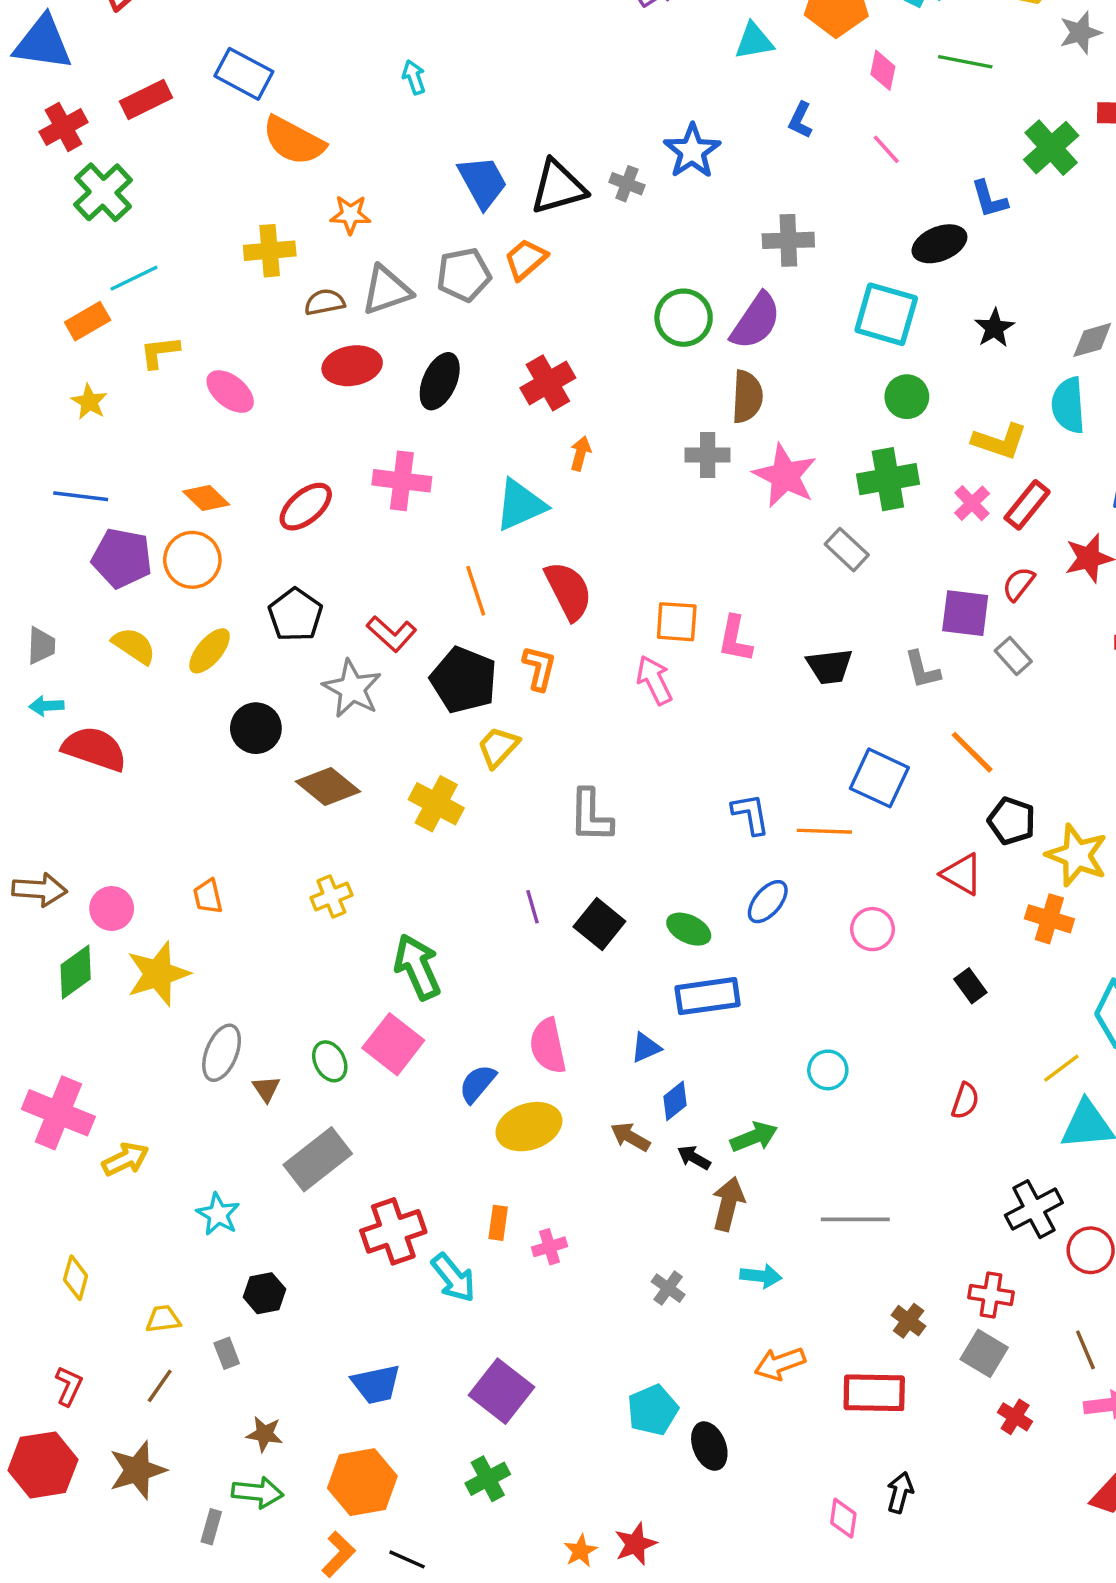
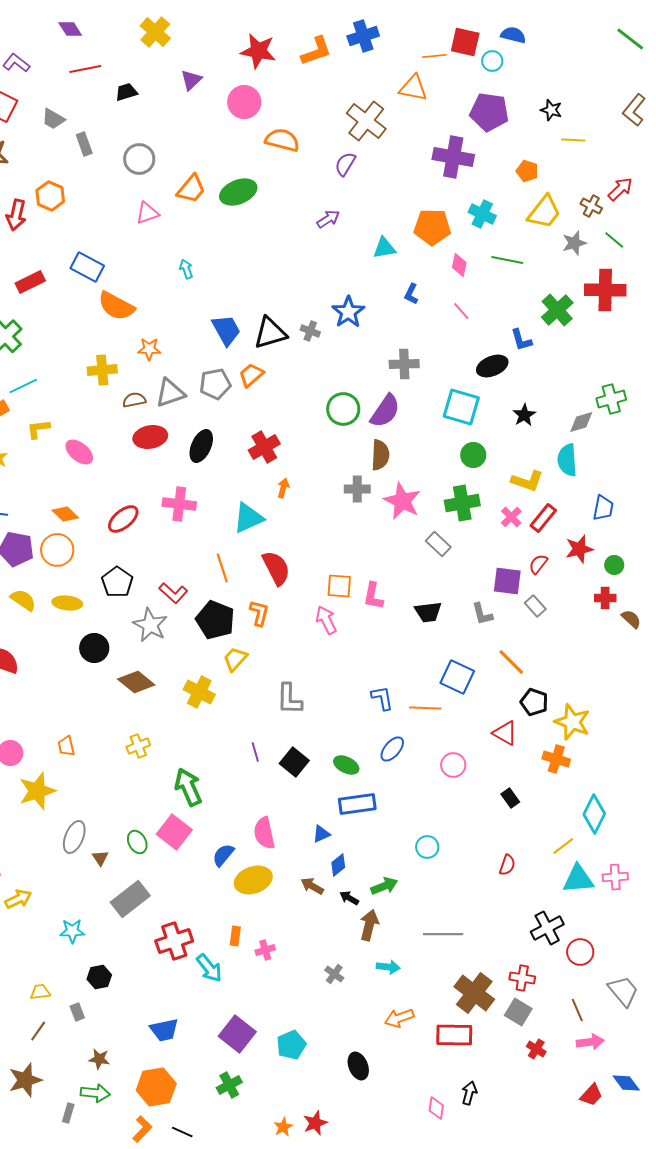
yellow ellipse: (210, 651) -> (67, 603), turned 56
cyan star: (218, 1214) -> (72, 931), turned -30
brown cross: (909, 1321) -> (474, 993), size x2.0
cyan pentagon: (653, 1410) -> (291, 1045), moved

